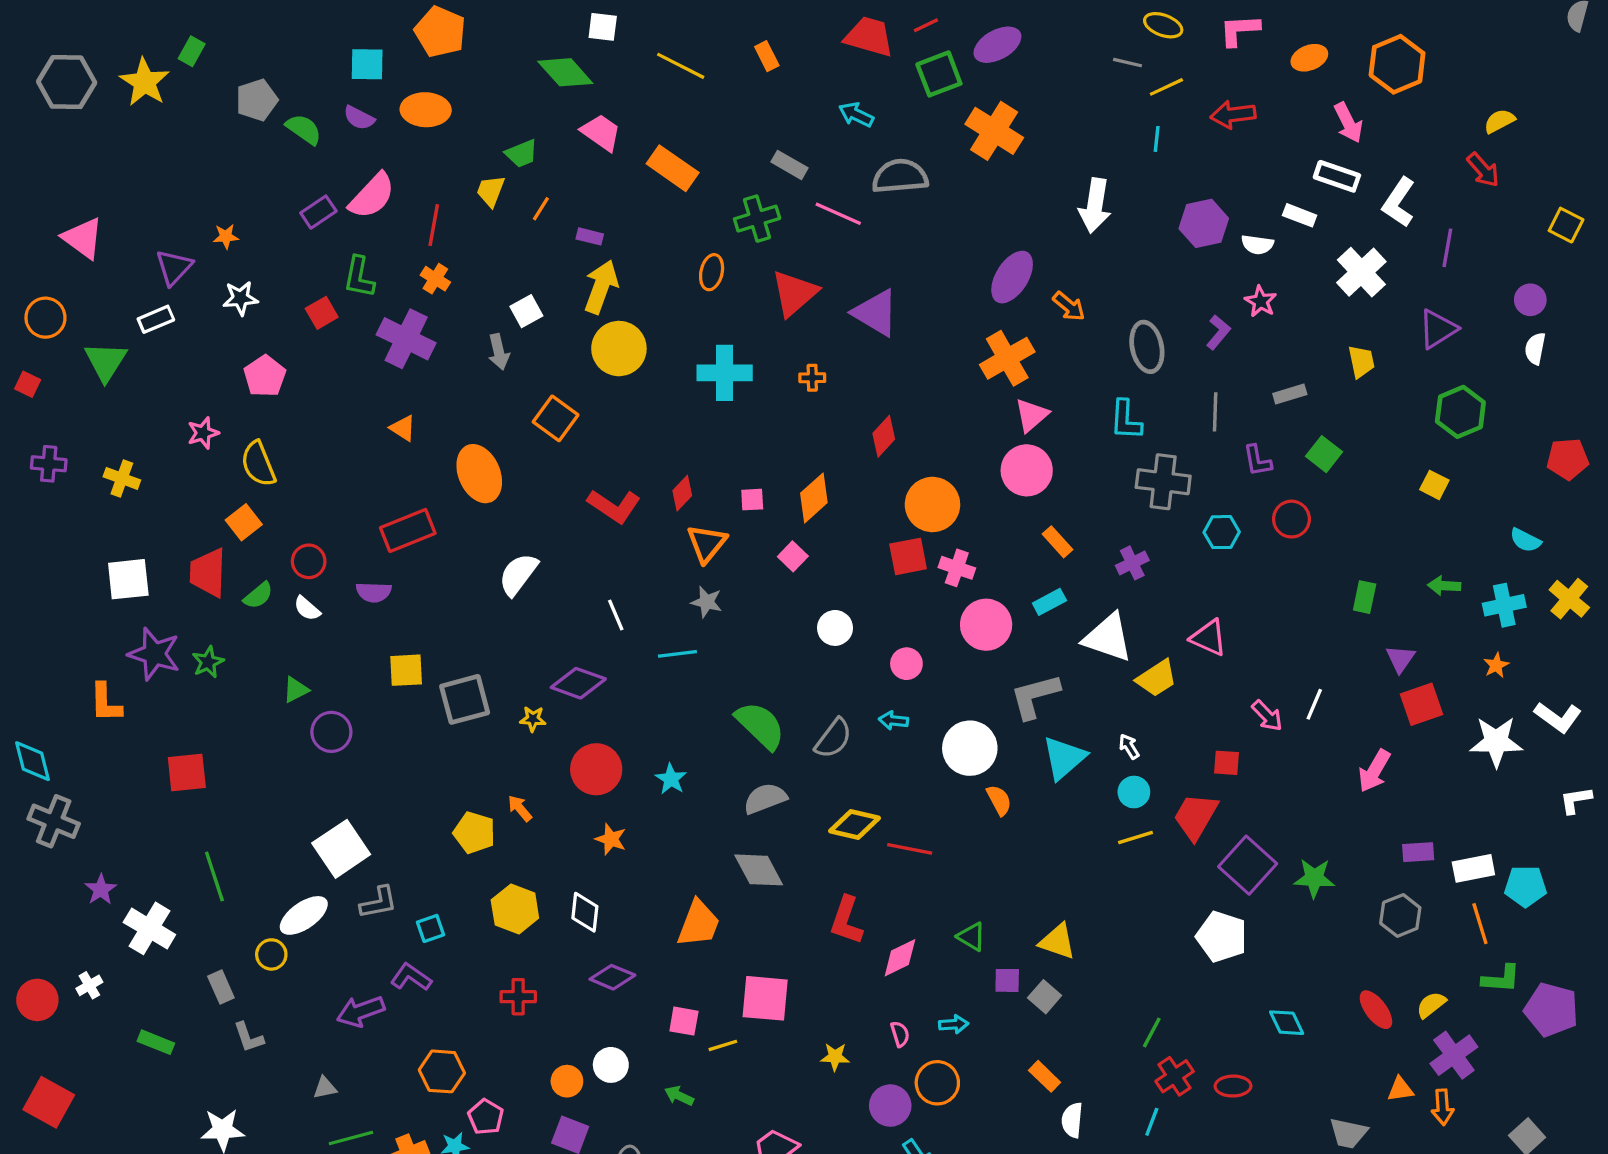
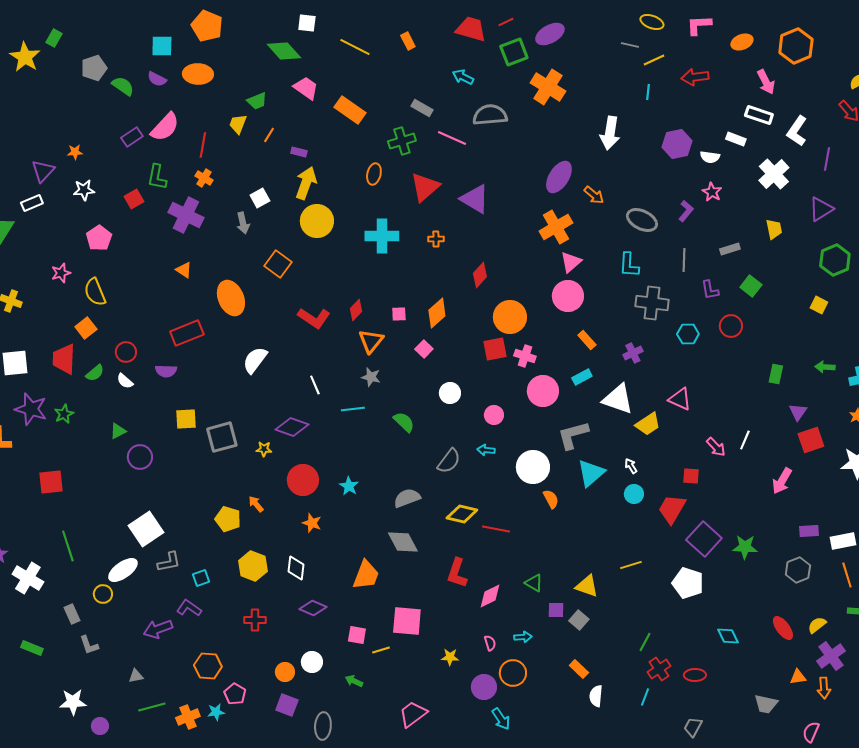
gray ellipse: (1147, 347) -> (642, 220), turned -52
green semicircle: (760, 725) -> (404, 422), moved, size x0.7
yellow line: (1136, 837) -> (631, 565), moved

